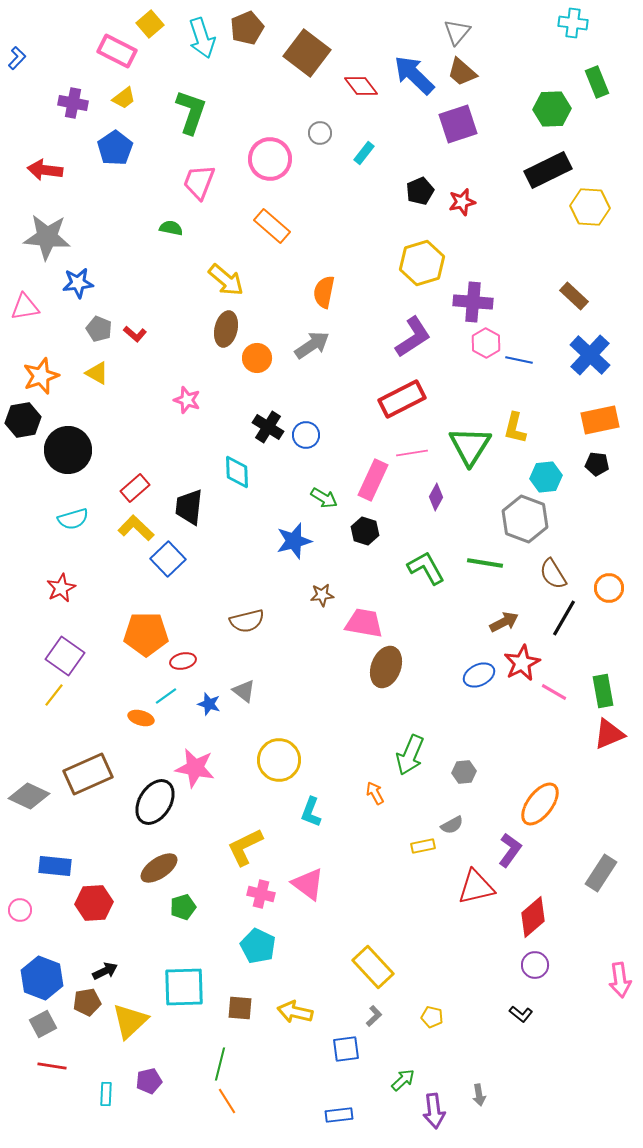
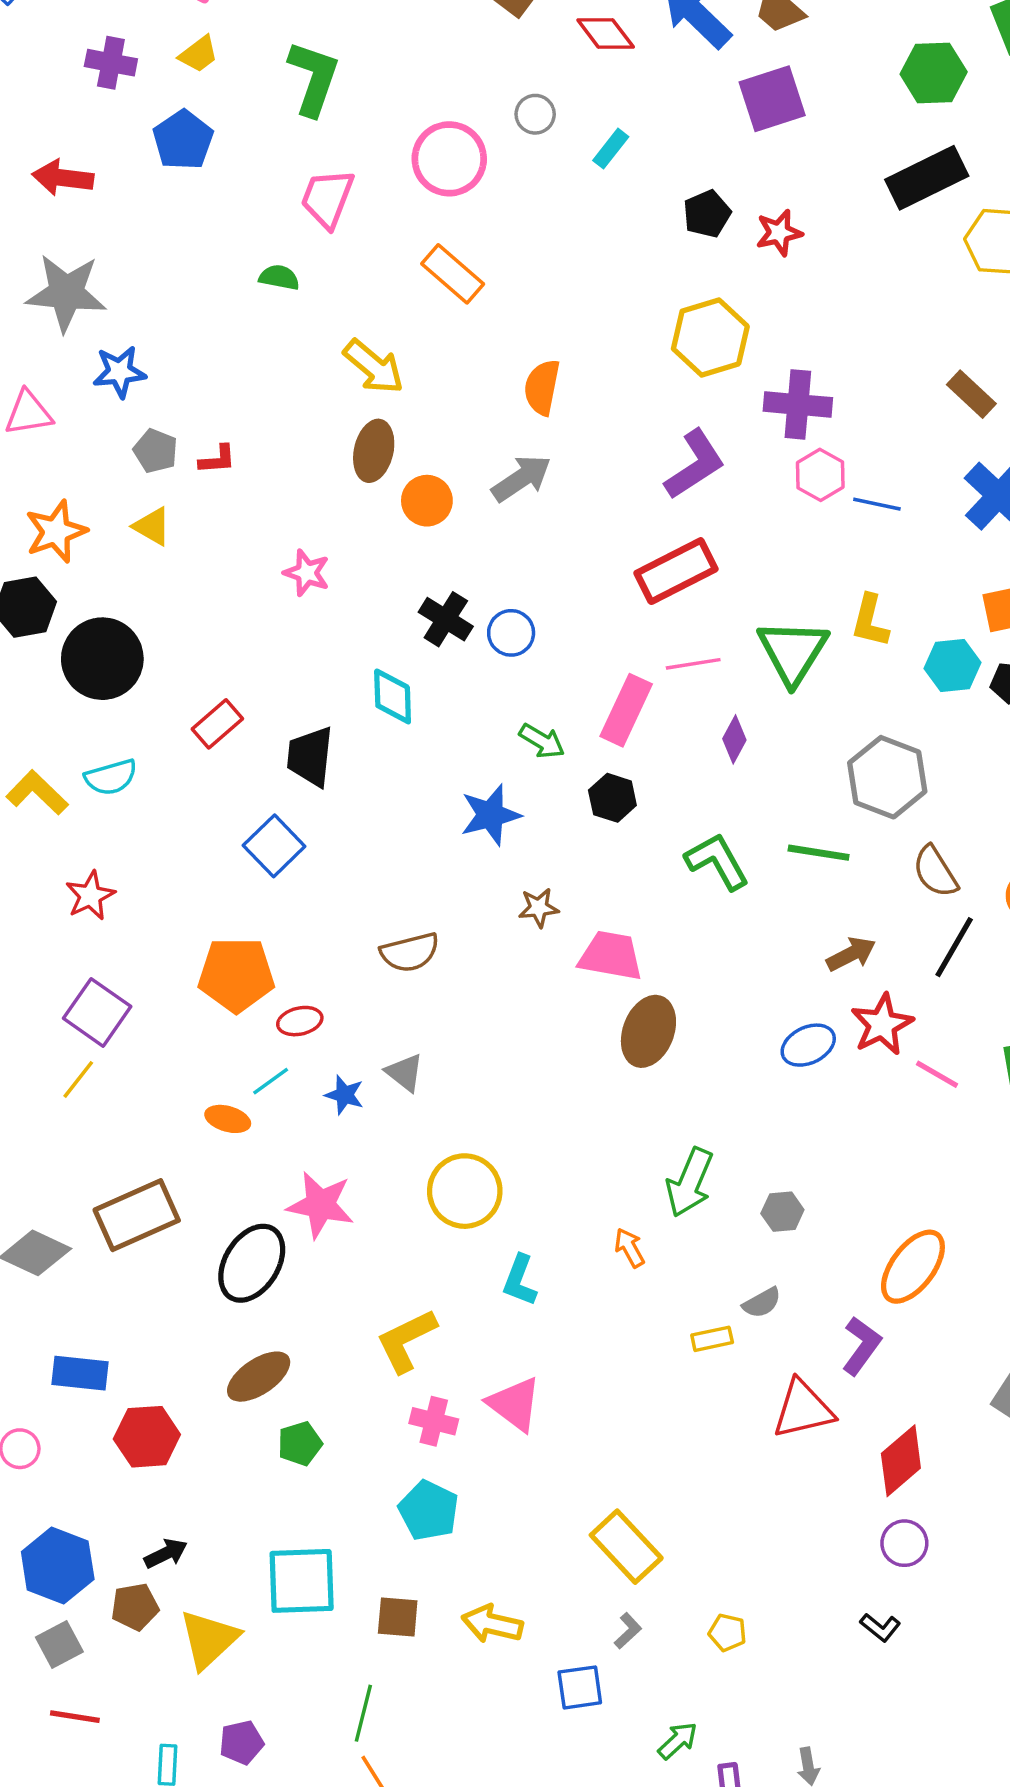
red L-shape: (135, 334) -> (217, 459), turned -45
cyan hexagon: (546, 477) -> (952, 666), moved
yellow L-shape: (136, 528) -> (37, 793), moved

